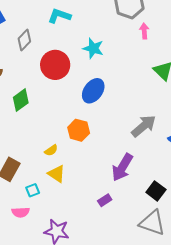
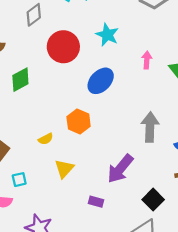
pink arrow: (144, 31) -> (147, 60), moved
gray arrow: (144, 126) -> (150, 127), turned -56
yellow triangle: (57, 174) -> (64, 169), moved, turned 30
purple rectangle: (105, 200) -> (96, 202), turned 40

